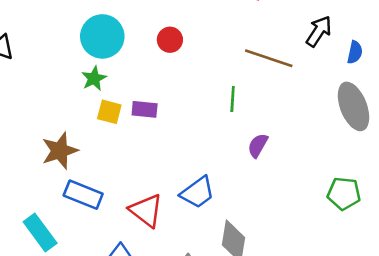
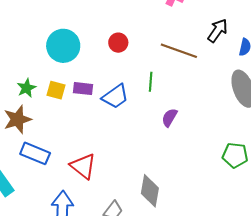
cyan circle: (102, 36) -> (63, 46), moved
red circle: (170, 40) -> (118, 43), moved
green star: (94, 78) -> (26, 88), moved
blue trapezoid: (197, 192) -> (115, 96), moved

